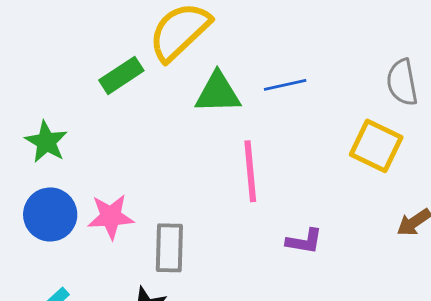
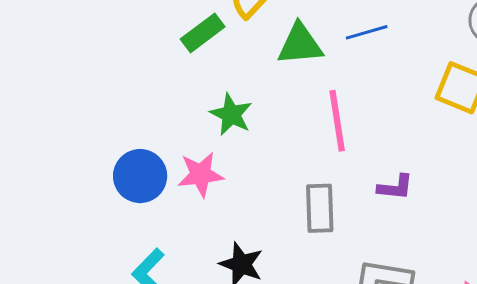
green star: (46, 142) -> (231, 114), moved
gray rectangle: (169, 248) -> (320, 208), moved

